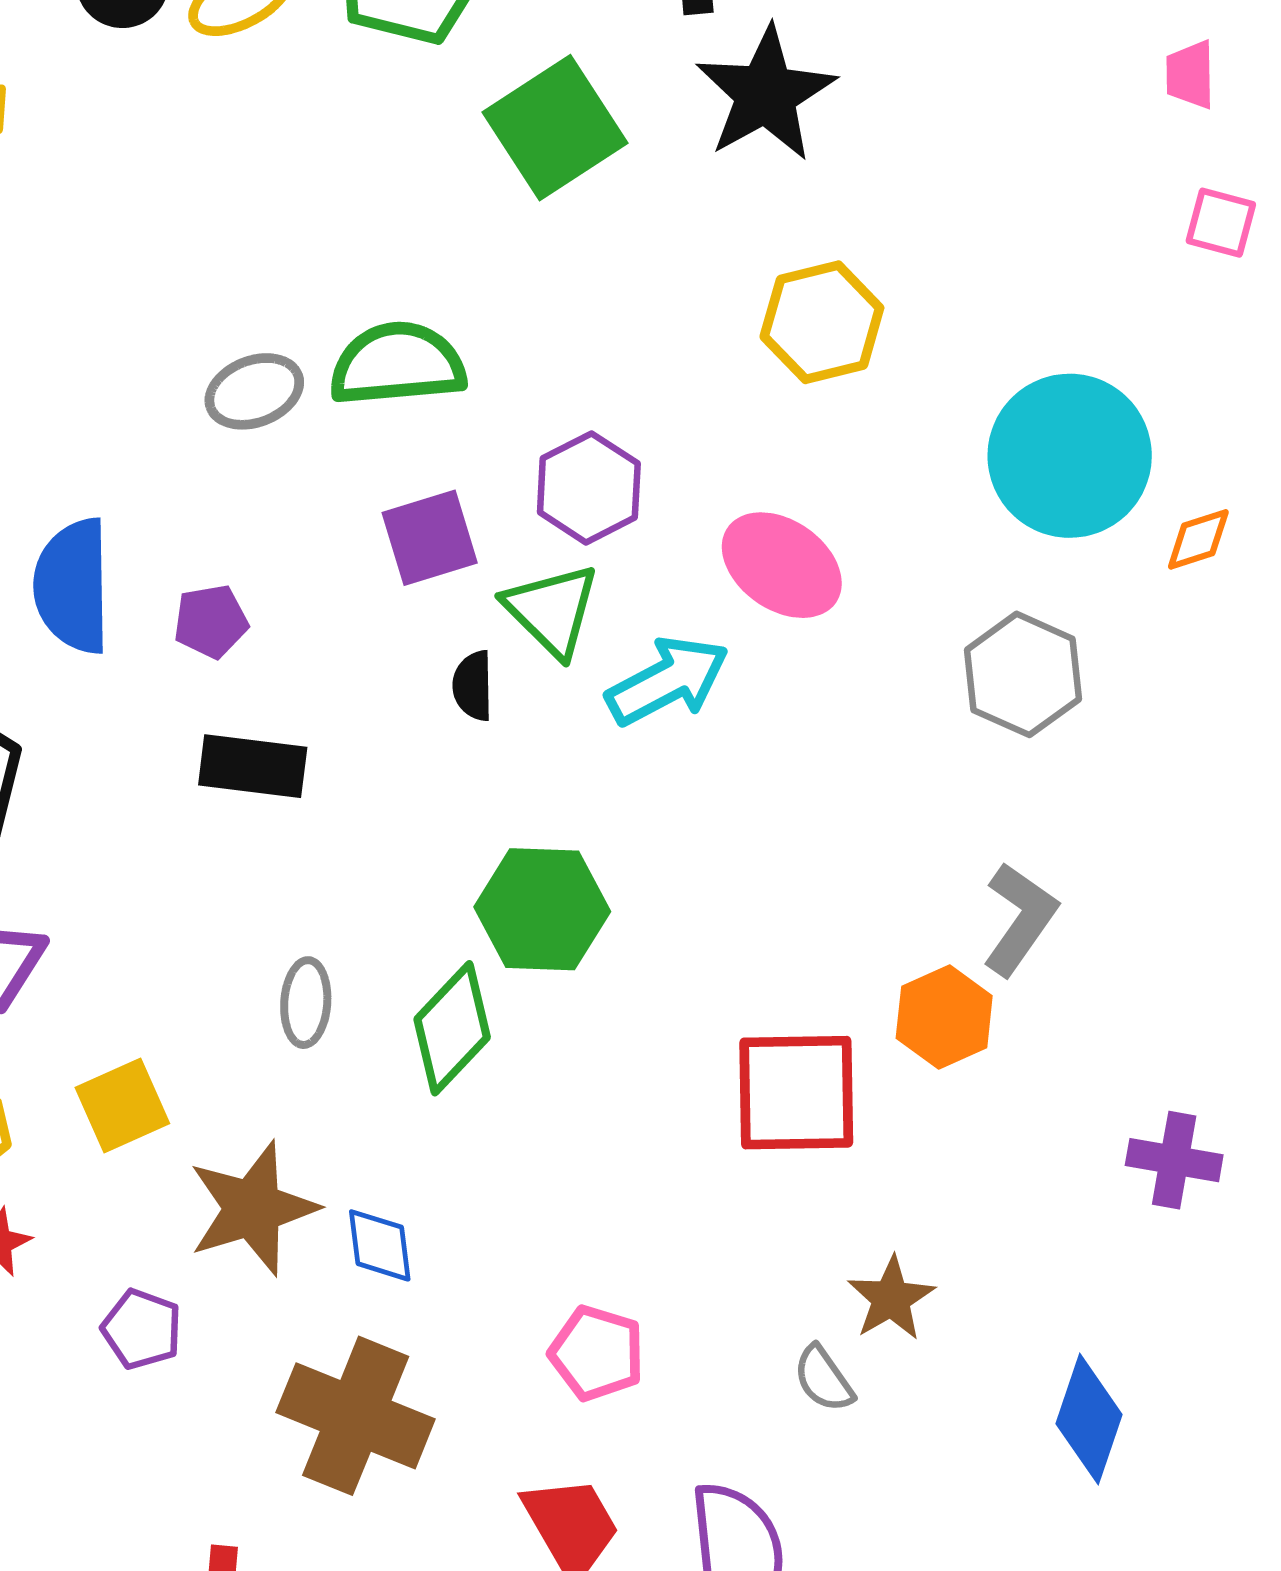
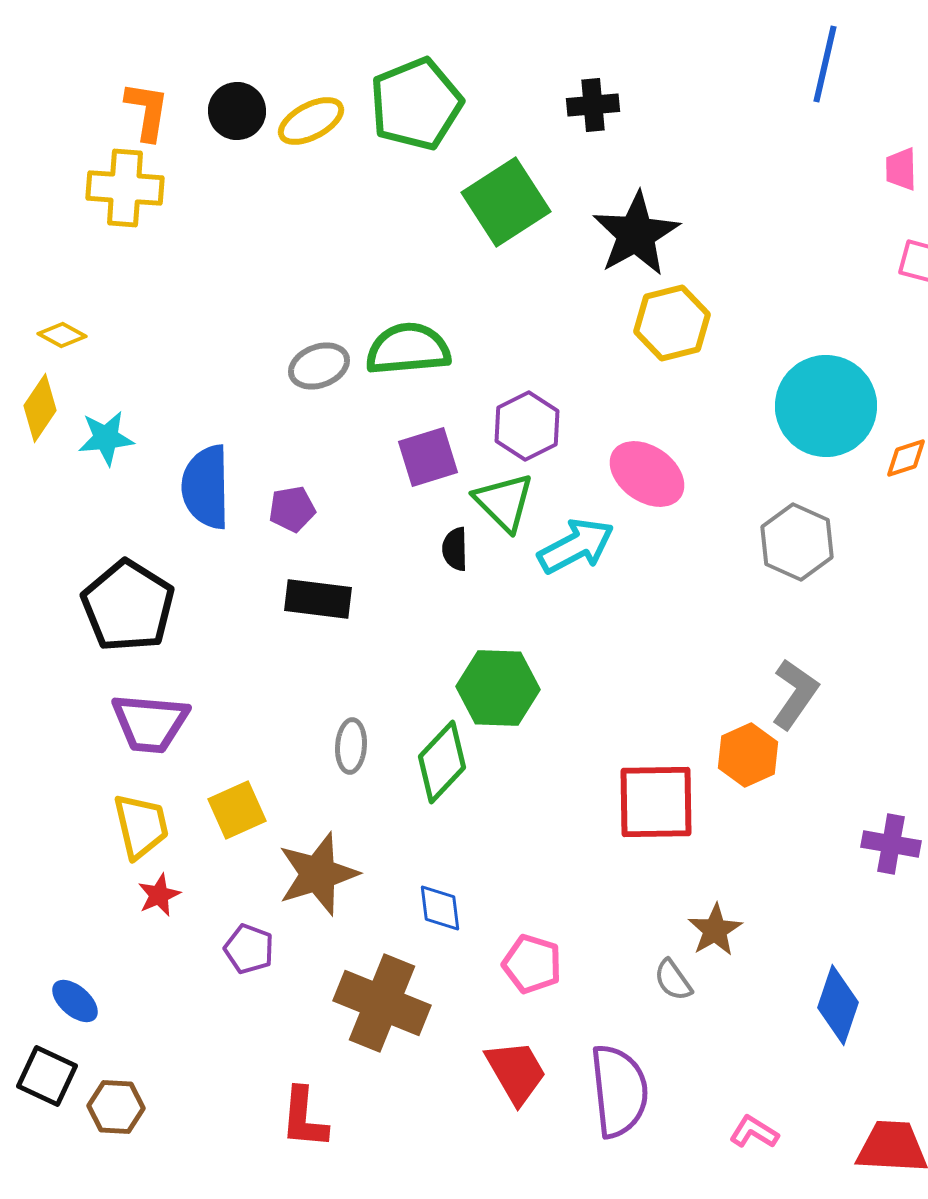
black star: (766, 94) -> (636, 234), moved
blue diamond: (380, 1245) -> (440, 908), moved

